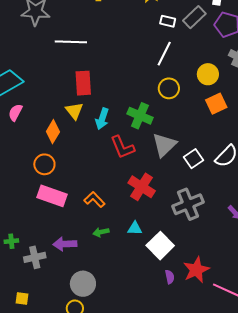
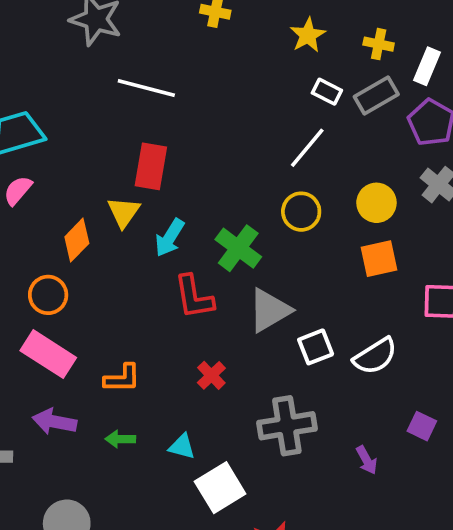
red cross: (142, 187) -> (211, 375), size x0.6
orange L-shape: (94, 200) -> (122, 378), turned 120
purple arrow: (65, 244) -> (55, 422), moved

